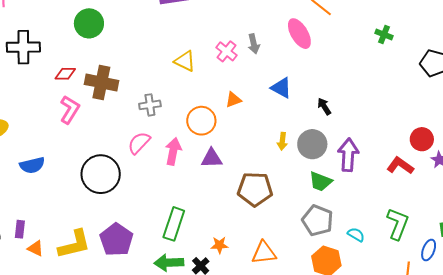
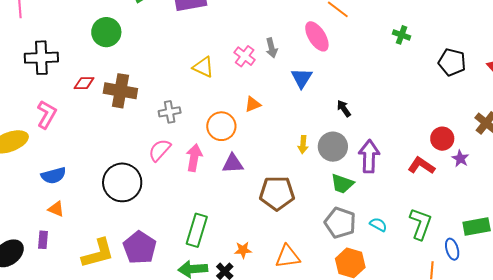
blue triangle: (281, 88) -> (302, 78), moved, turned 35
pink L-shape: (70, 110) -> (47, 114), moved
cyan semicircle: (356, 235) -> (378, 225), moved
orange triangle: (36, 248) -> (56, 209), moved
blue ellipse: (429, 250) -> (452, 249), turned -35

